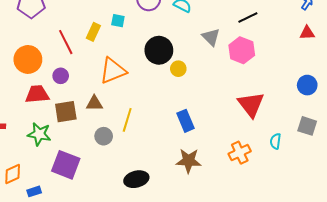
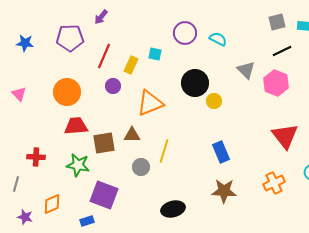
red line: (66, 42) -> (104, 56), moved, turned 50
purple circle: (61, 76) -> (113, 86), moved
blue rectangle: (34, 191) -> (87, 221), moved

